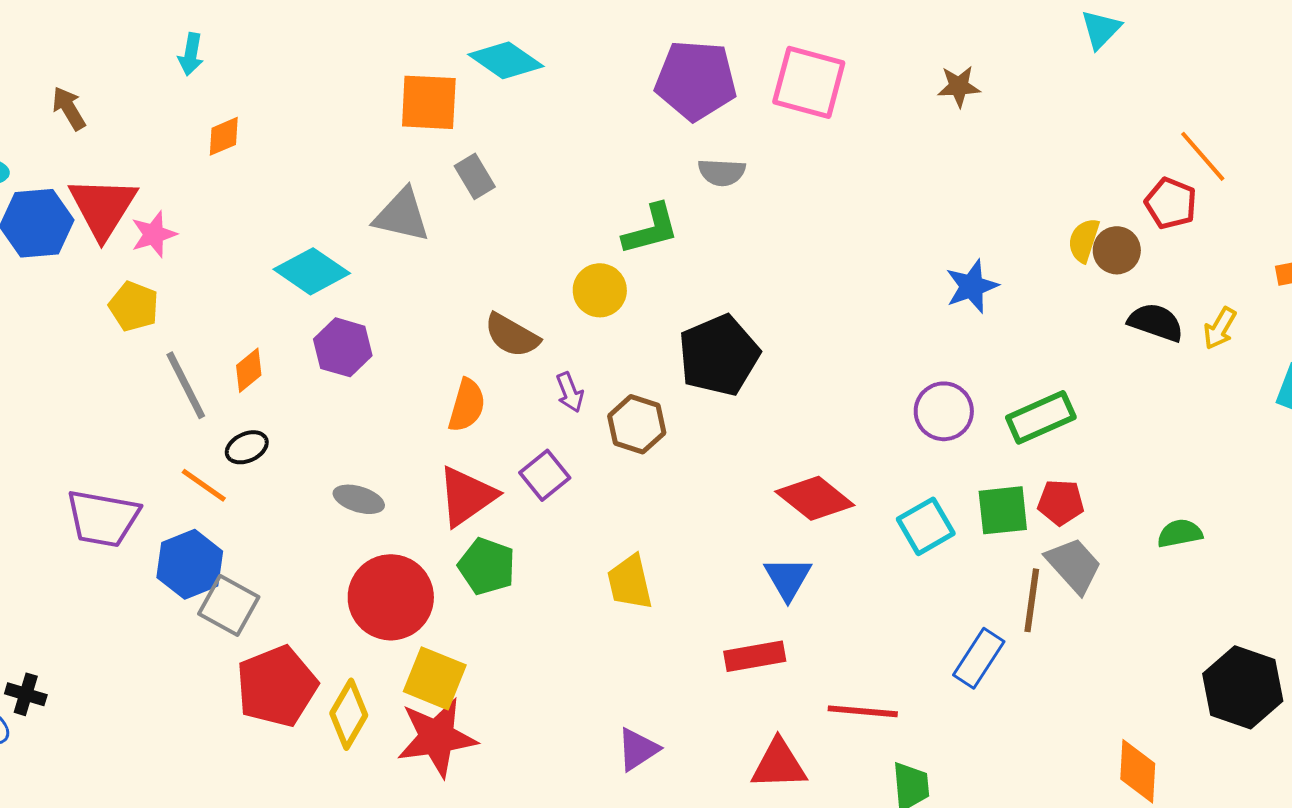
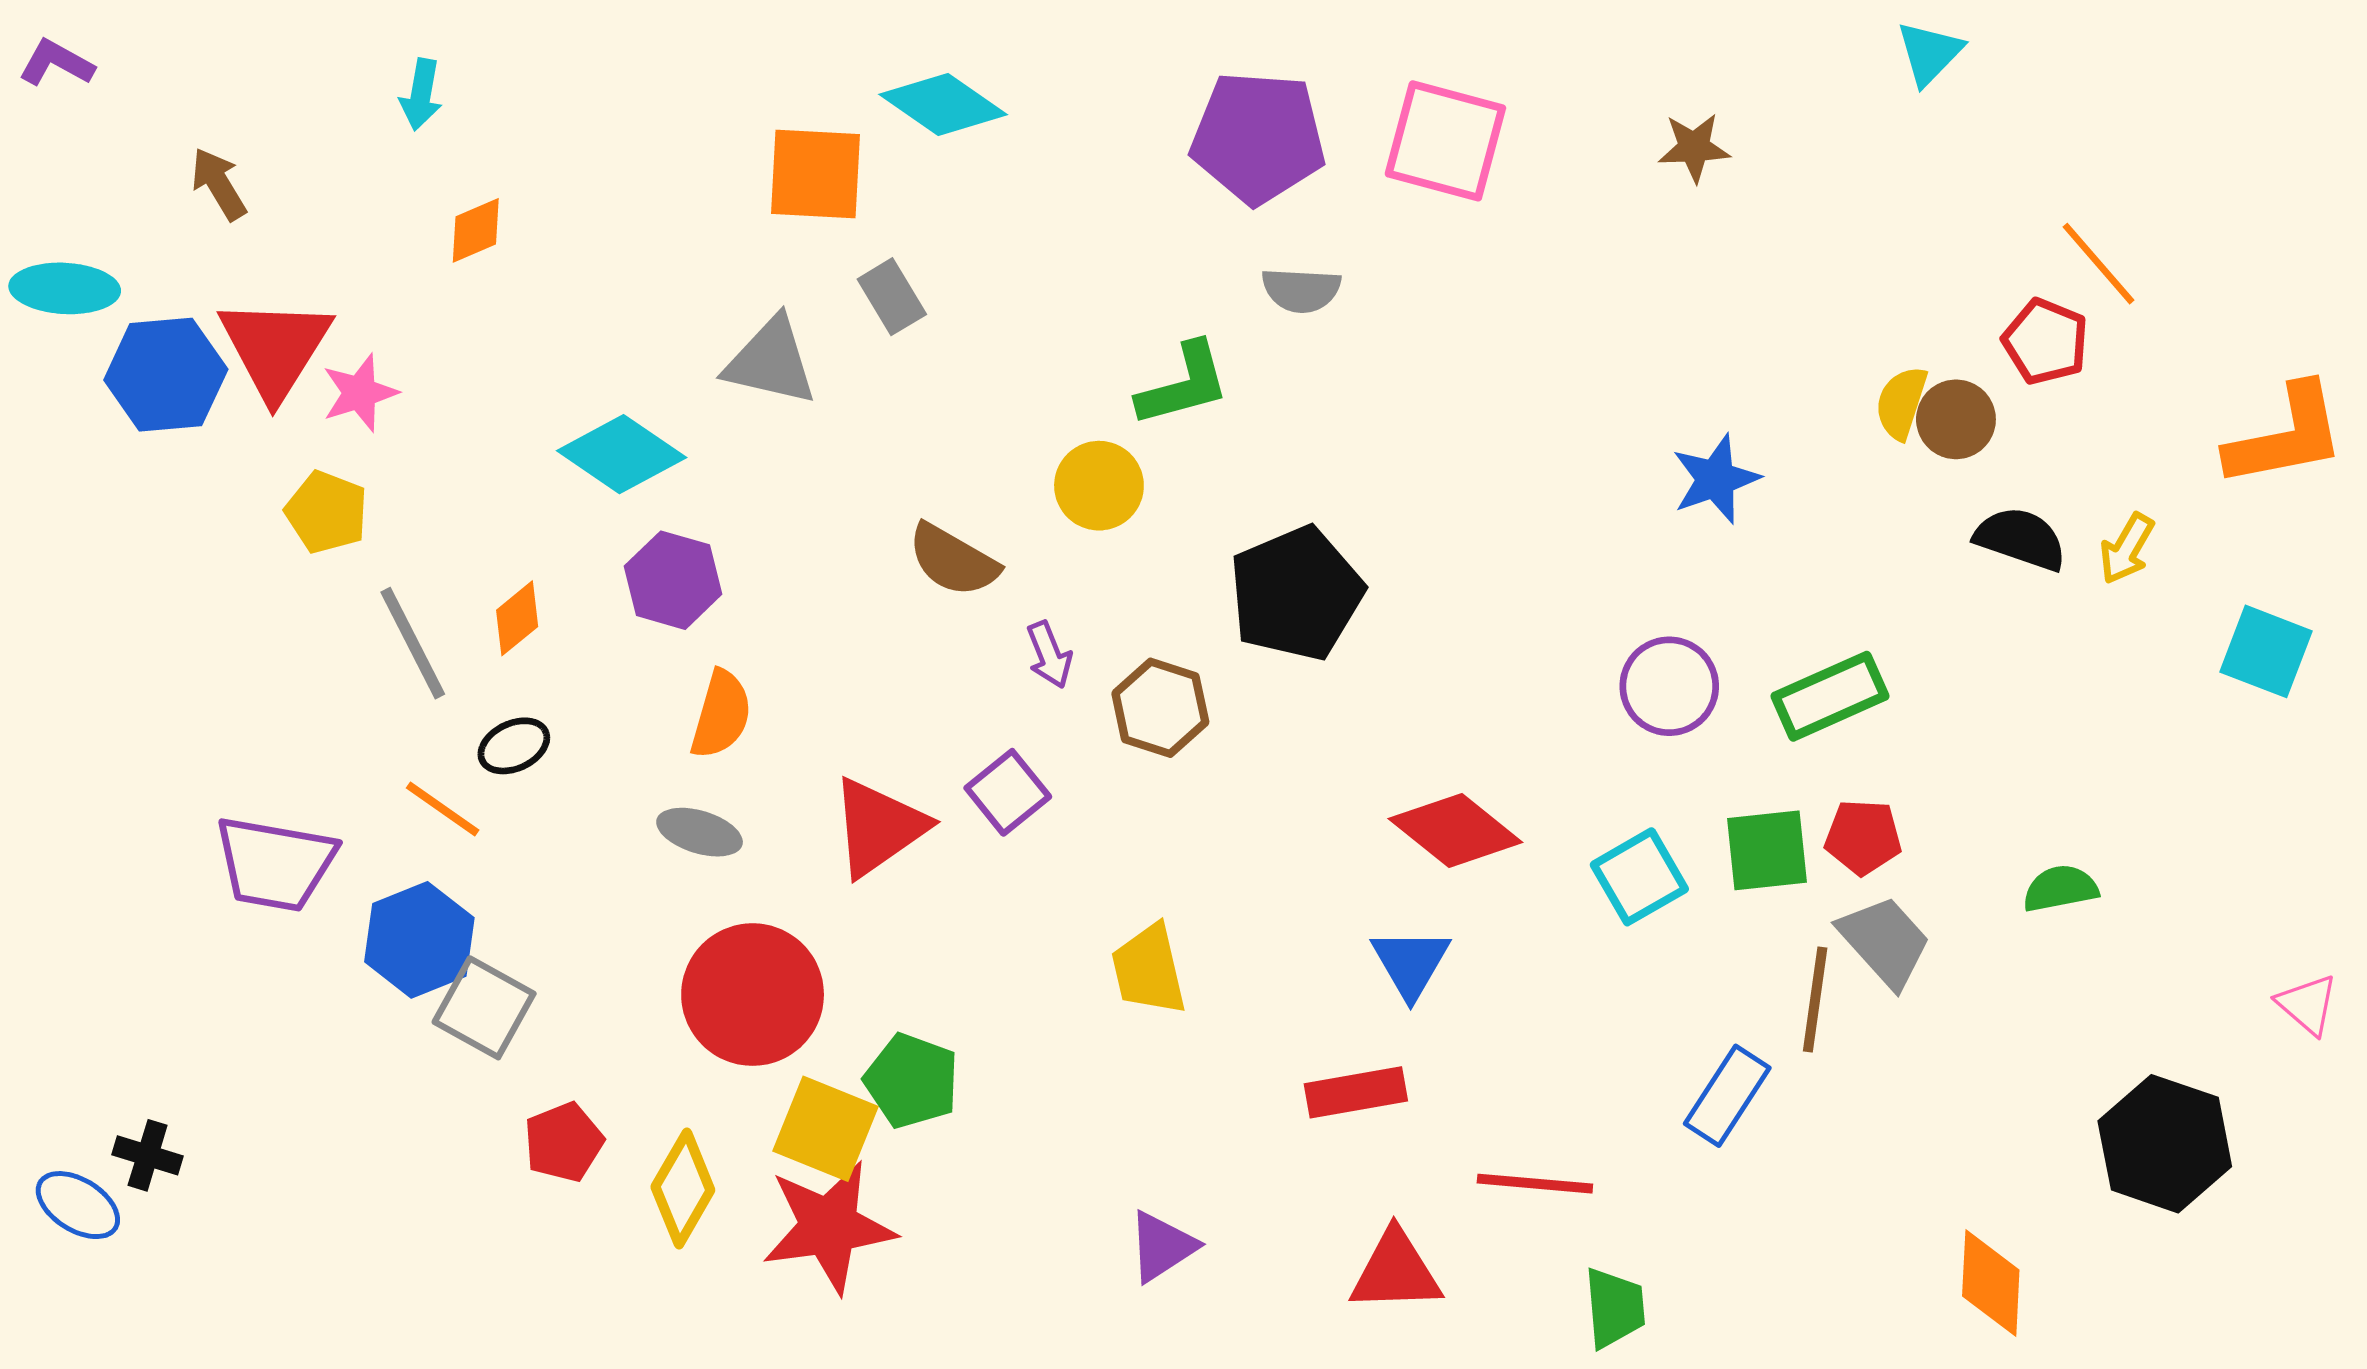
orange semicircle: (467, 405) -> (721, 714), moved
green pentagon: (487, 566) -> (912, 1081), moved
red pentagon: (277, 686) -> (564, 1142), size x0.6

